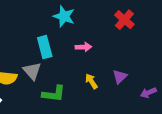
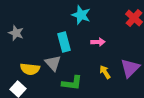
purple triangle: (120, 77) -> (130, 68), size x1.5

